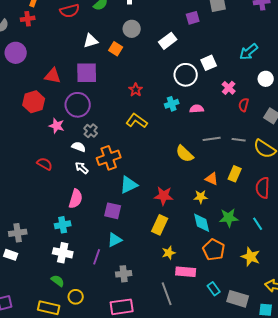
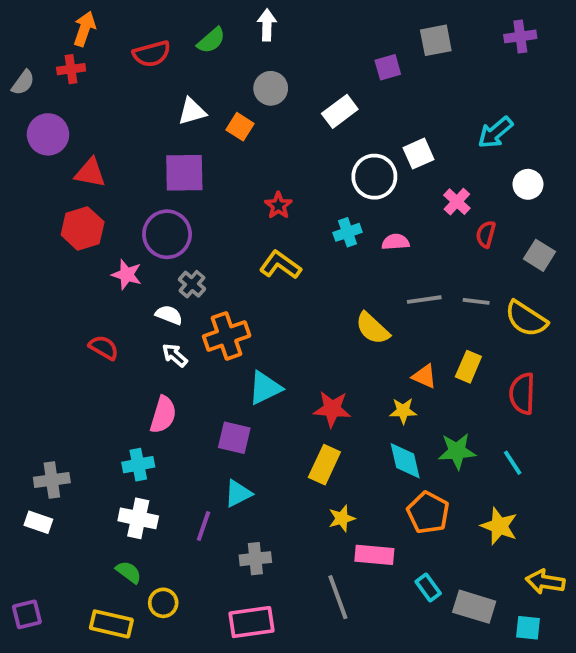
red triangle: (53, 76) -> (90, 173), moved

